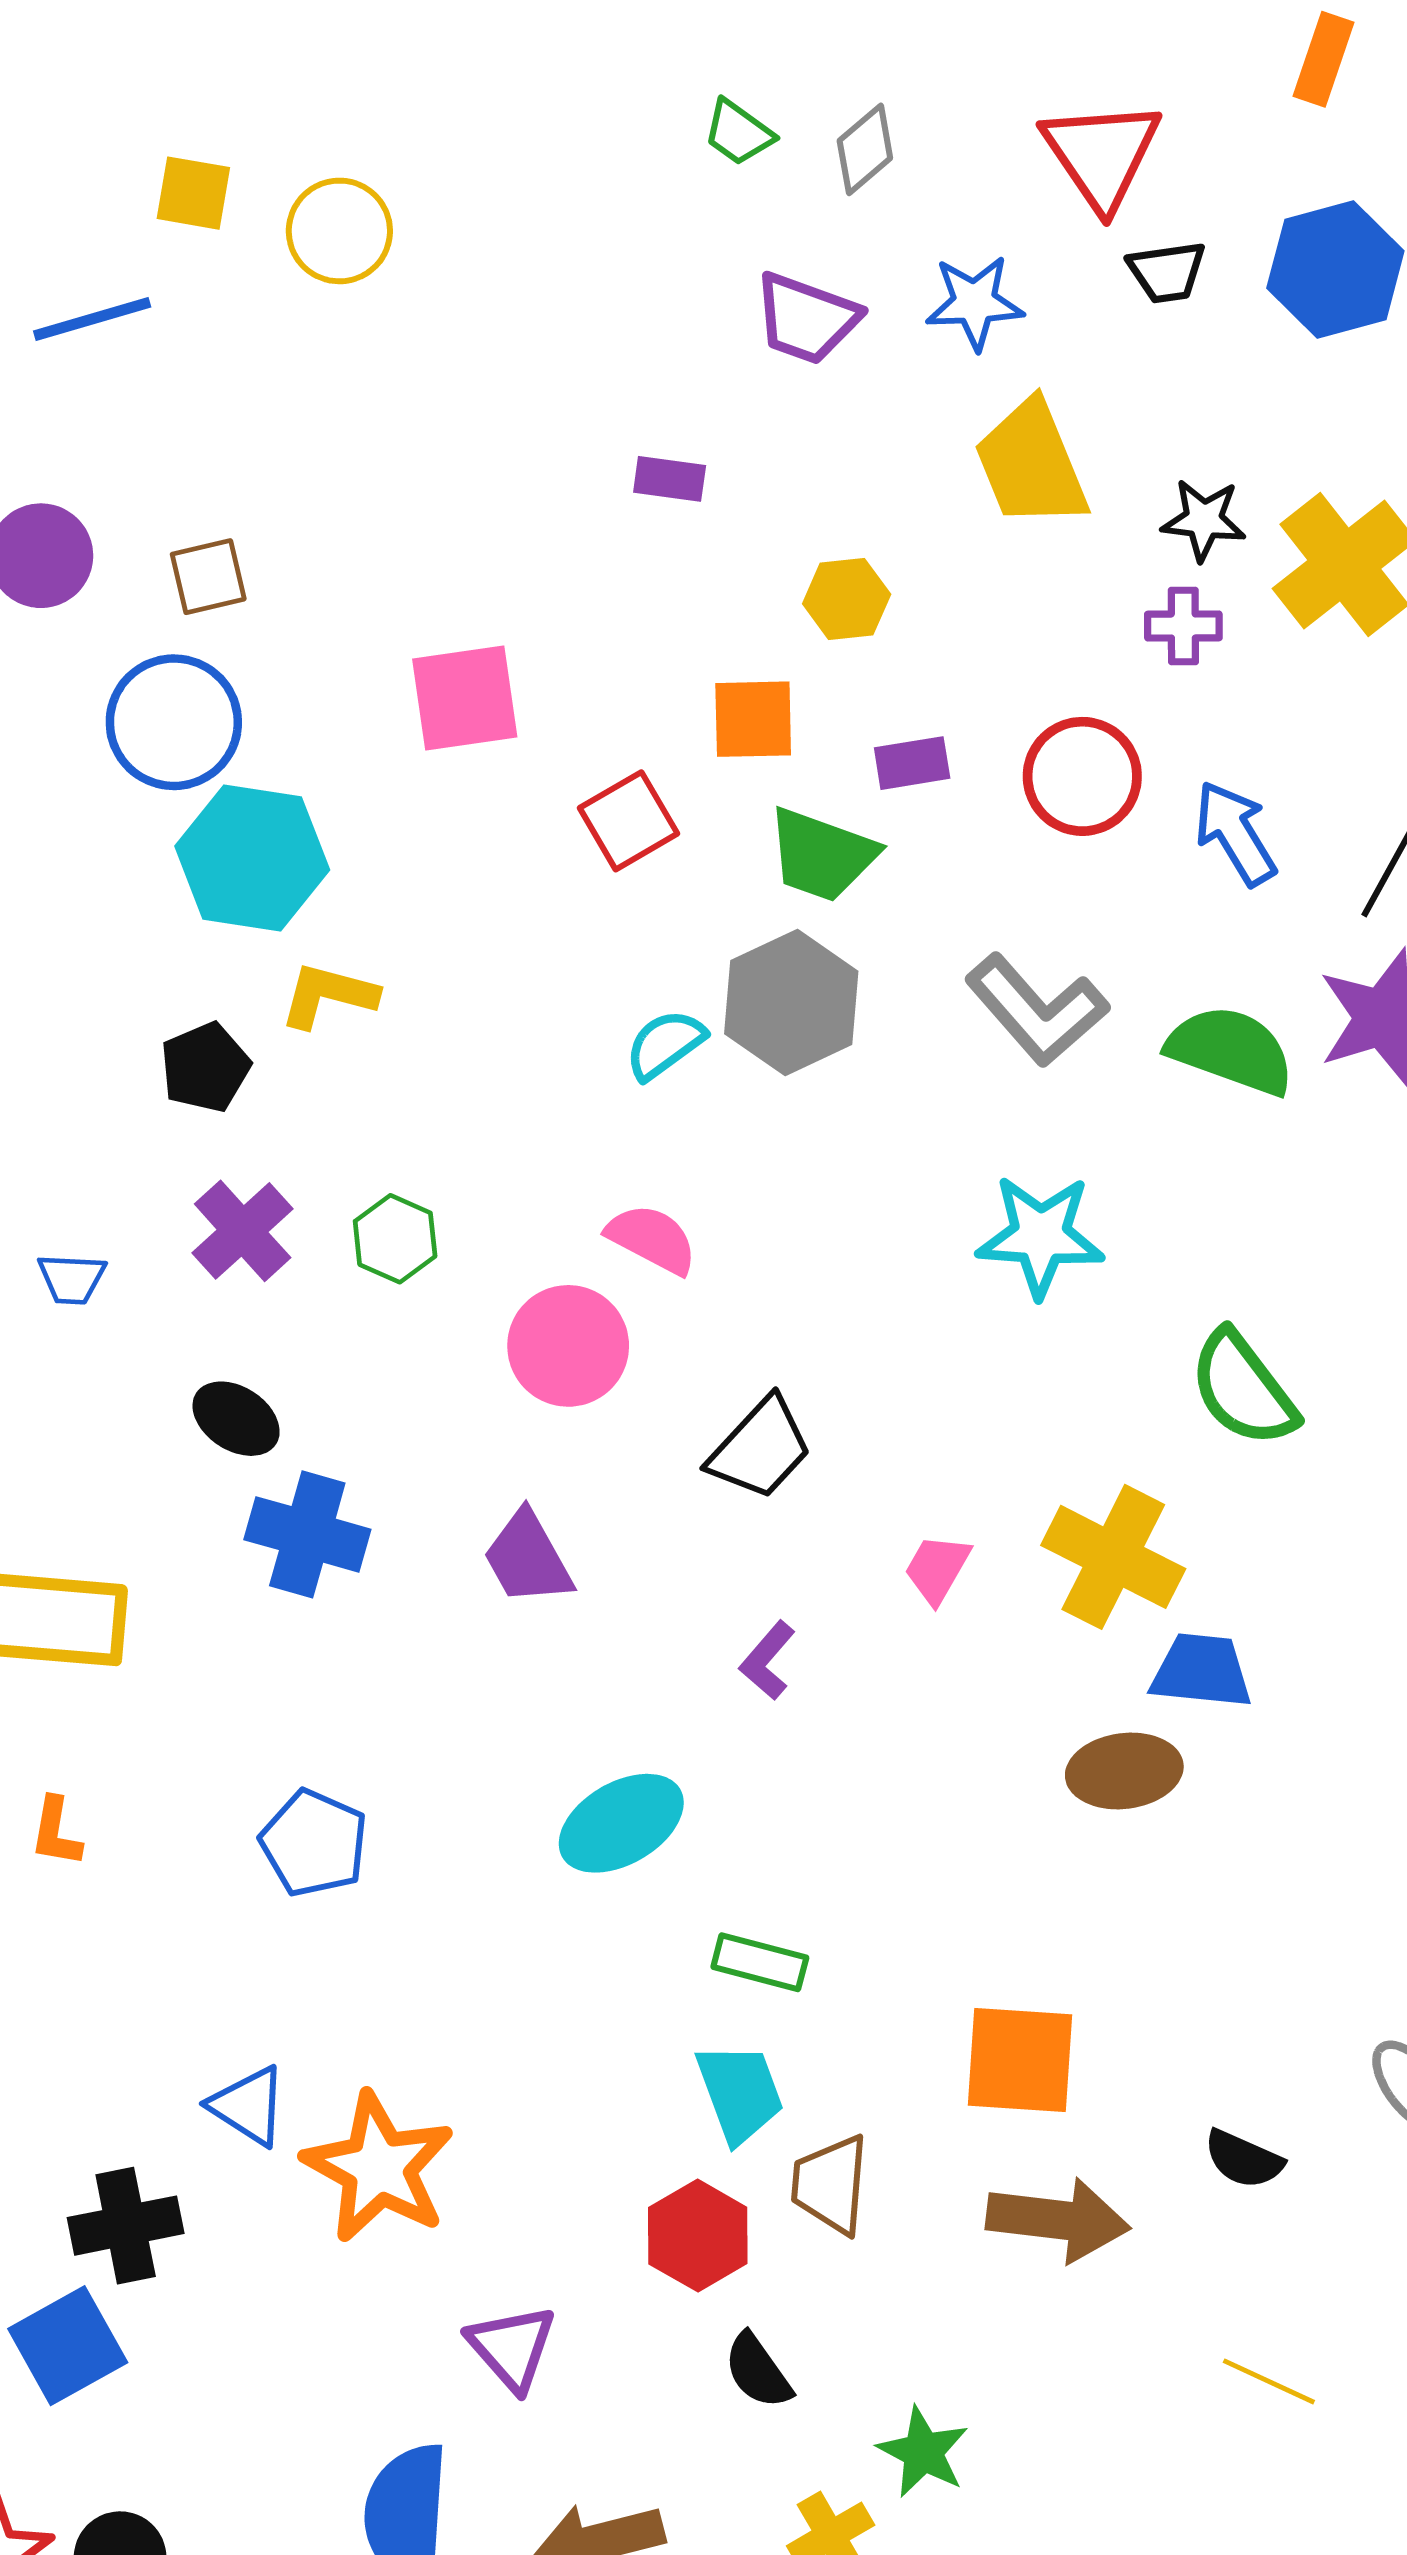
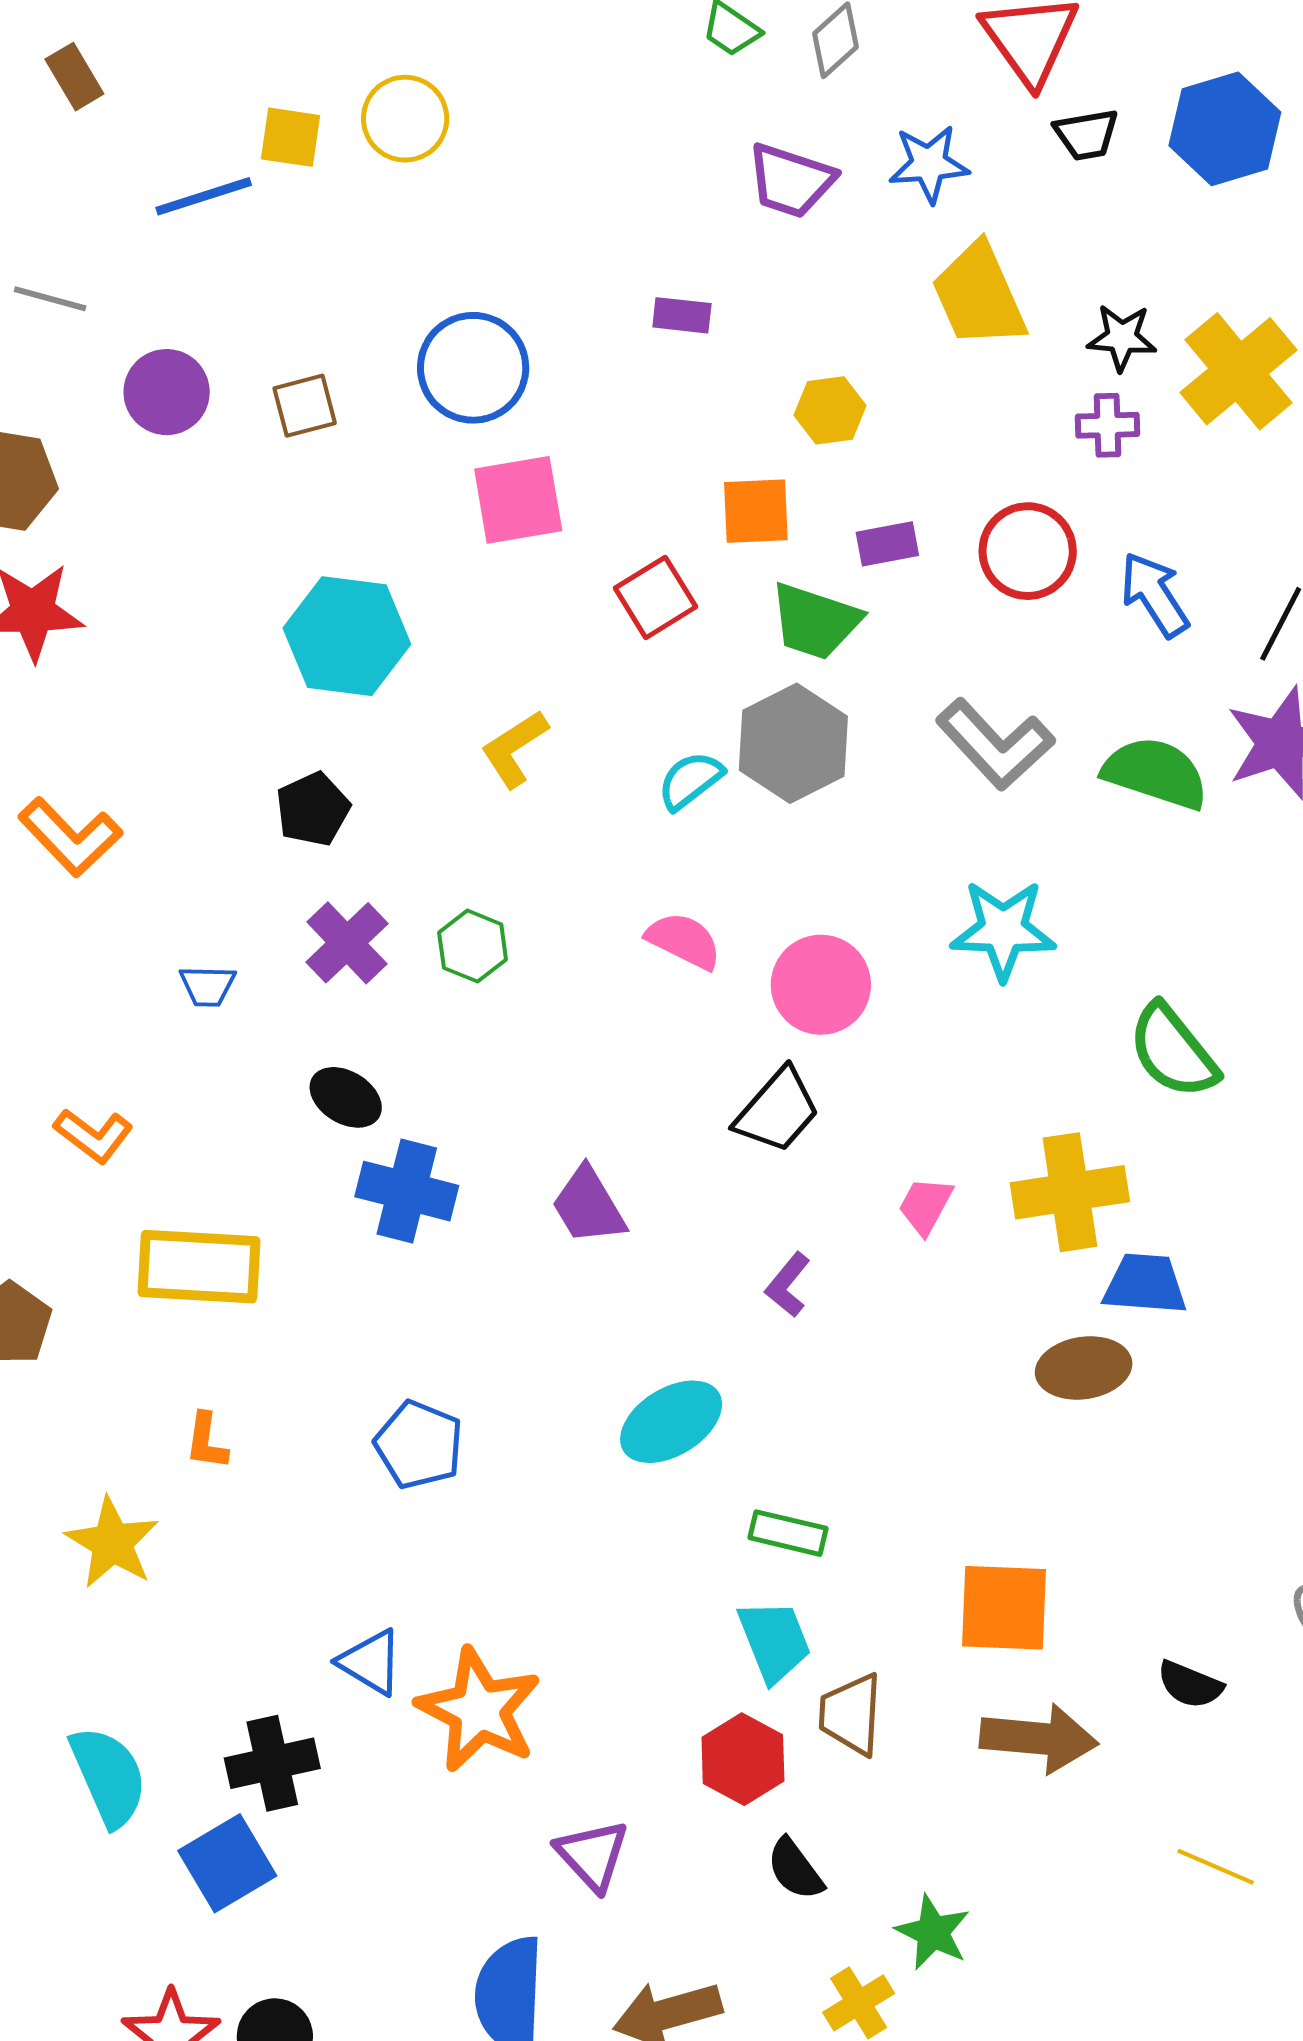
yellow square: (193, 193) -> (291, 137), moved
blue circle: (174, 722) -> (473, 368), moved
yellow L-shape: (328, 995) -> (514, 749), moved, turned -46
pink circle: (568, 1346) -> (821, 985), moved
yellow cross: (1113, 1557) -> (1070, 1192), turned -34

